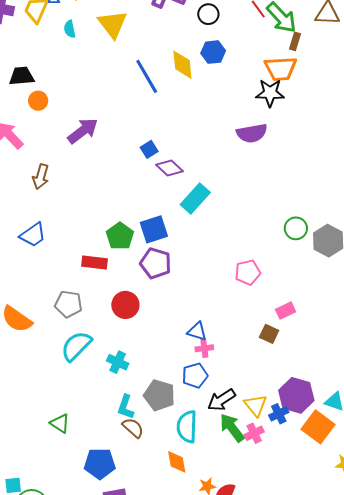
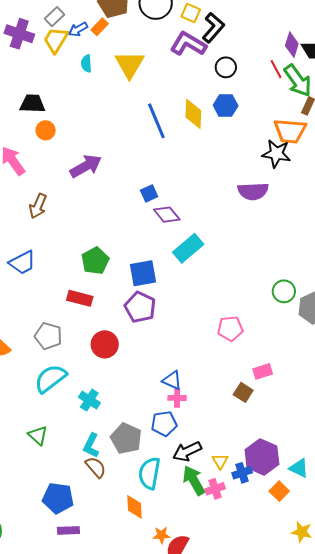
green pentagon: (120, 236) -> (95, 261), moved
yellow triangle: (256, 405) -> (220, 461), size x0.7
green triangle: (60, 423) -> (38, 435), moved
orange square: (318, 427) -> (279, 491), size x0.6

